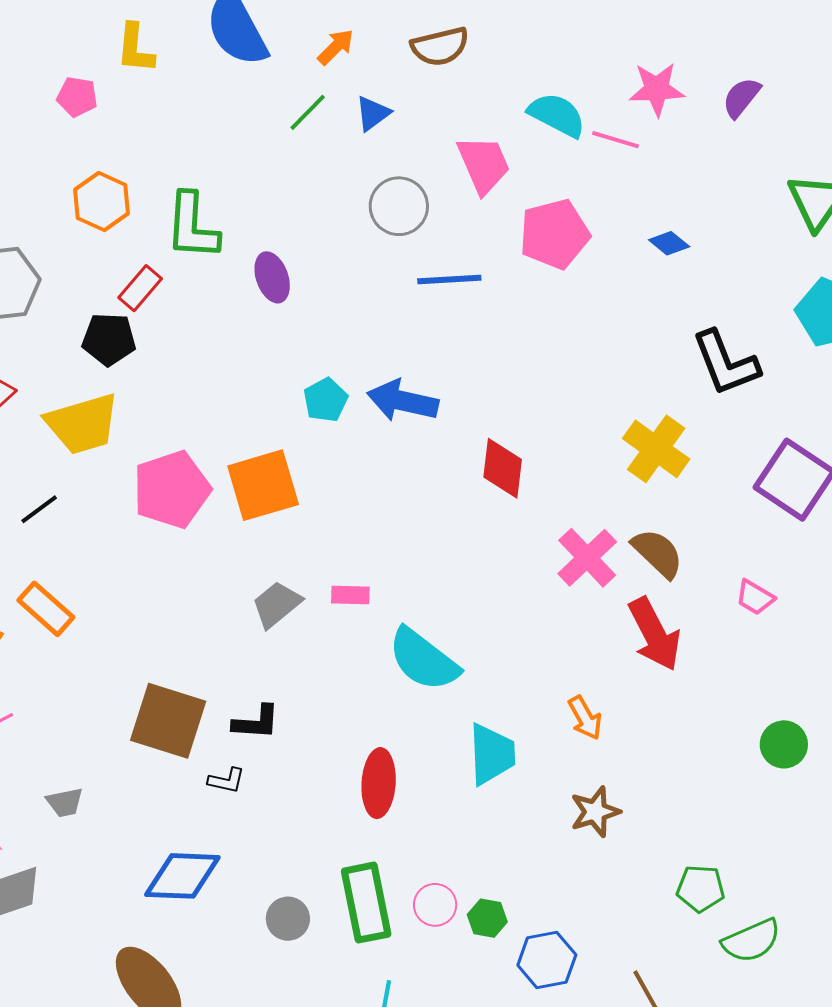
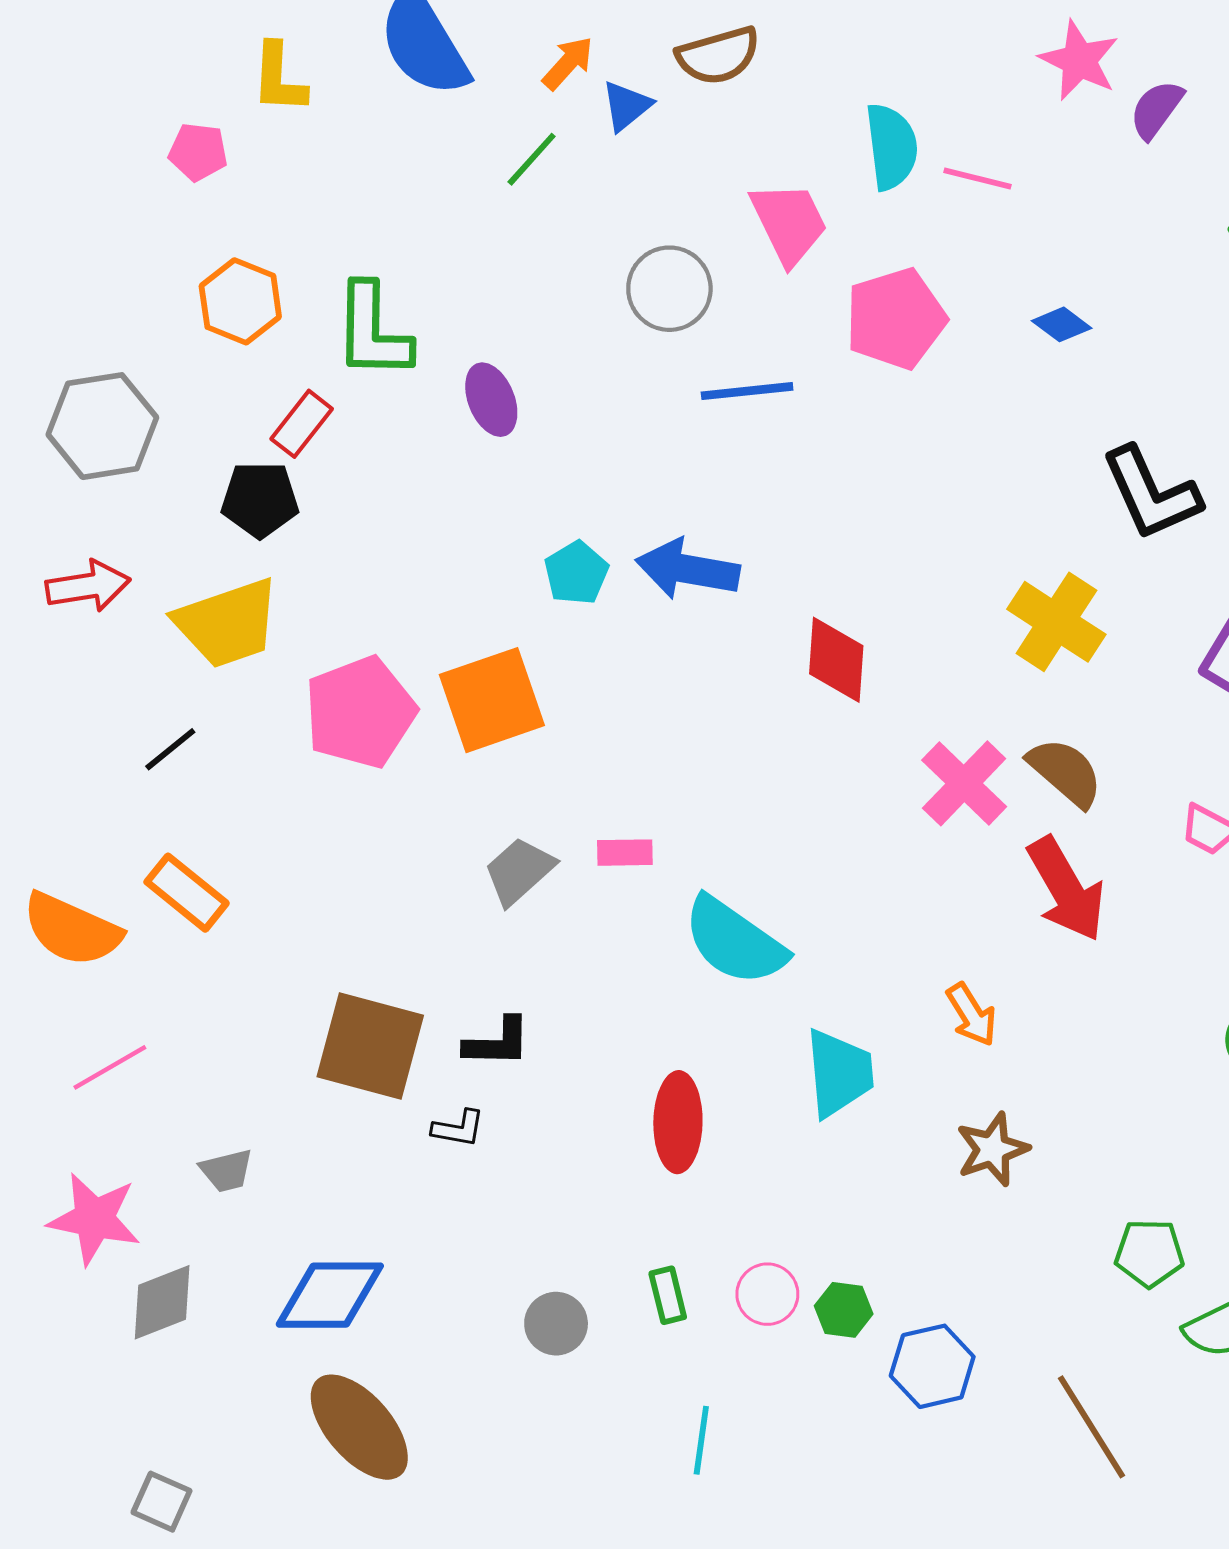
pink star: (657, 89) -> (1079, 60), moved, turned 30
blue triangle: (373, 113) -> (626, 106), moved
cyan semicircle: (557, 115) -> (891, 147), turned 58
blue diamond: (182, 876) -> (330, 1295), moved
green rectangle: (366, 903) -> (668, 1295), size x0.5

